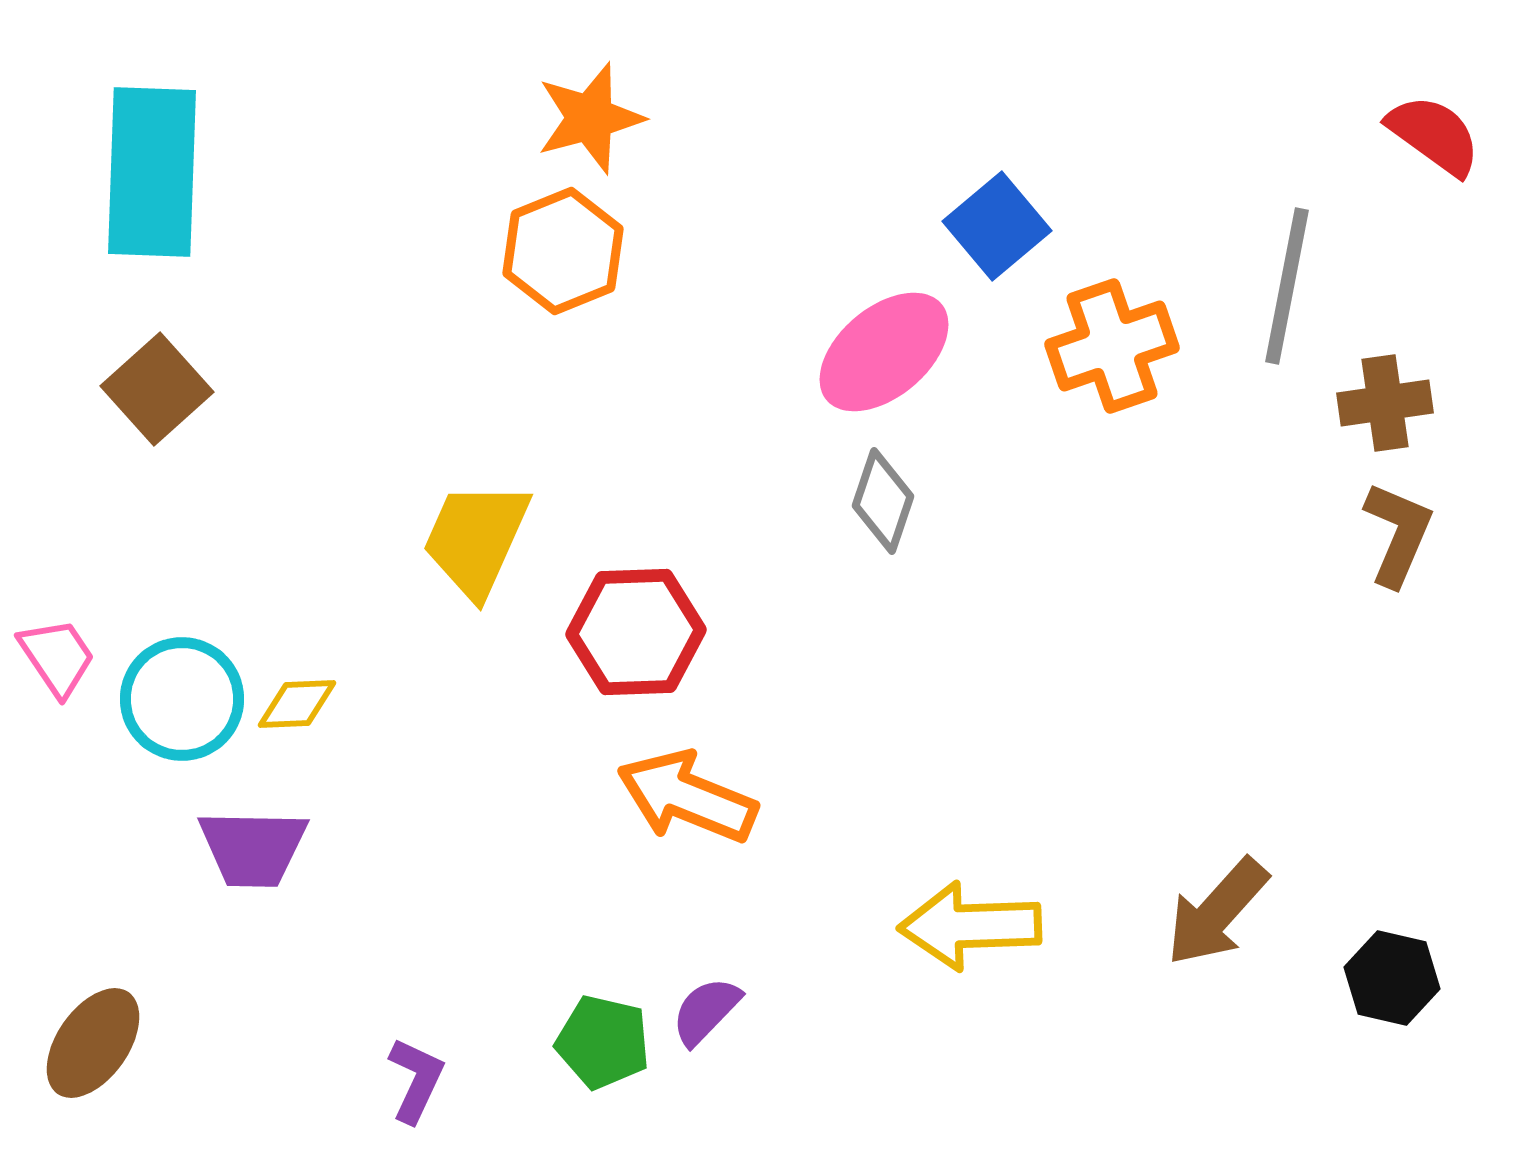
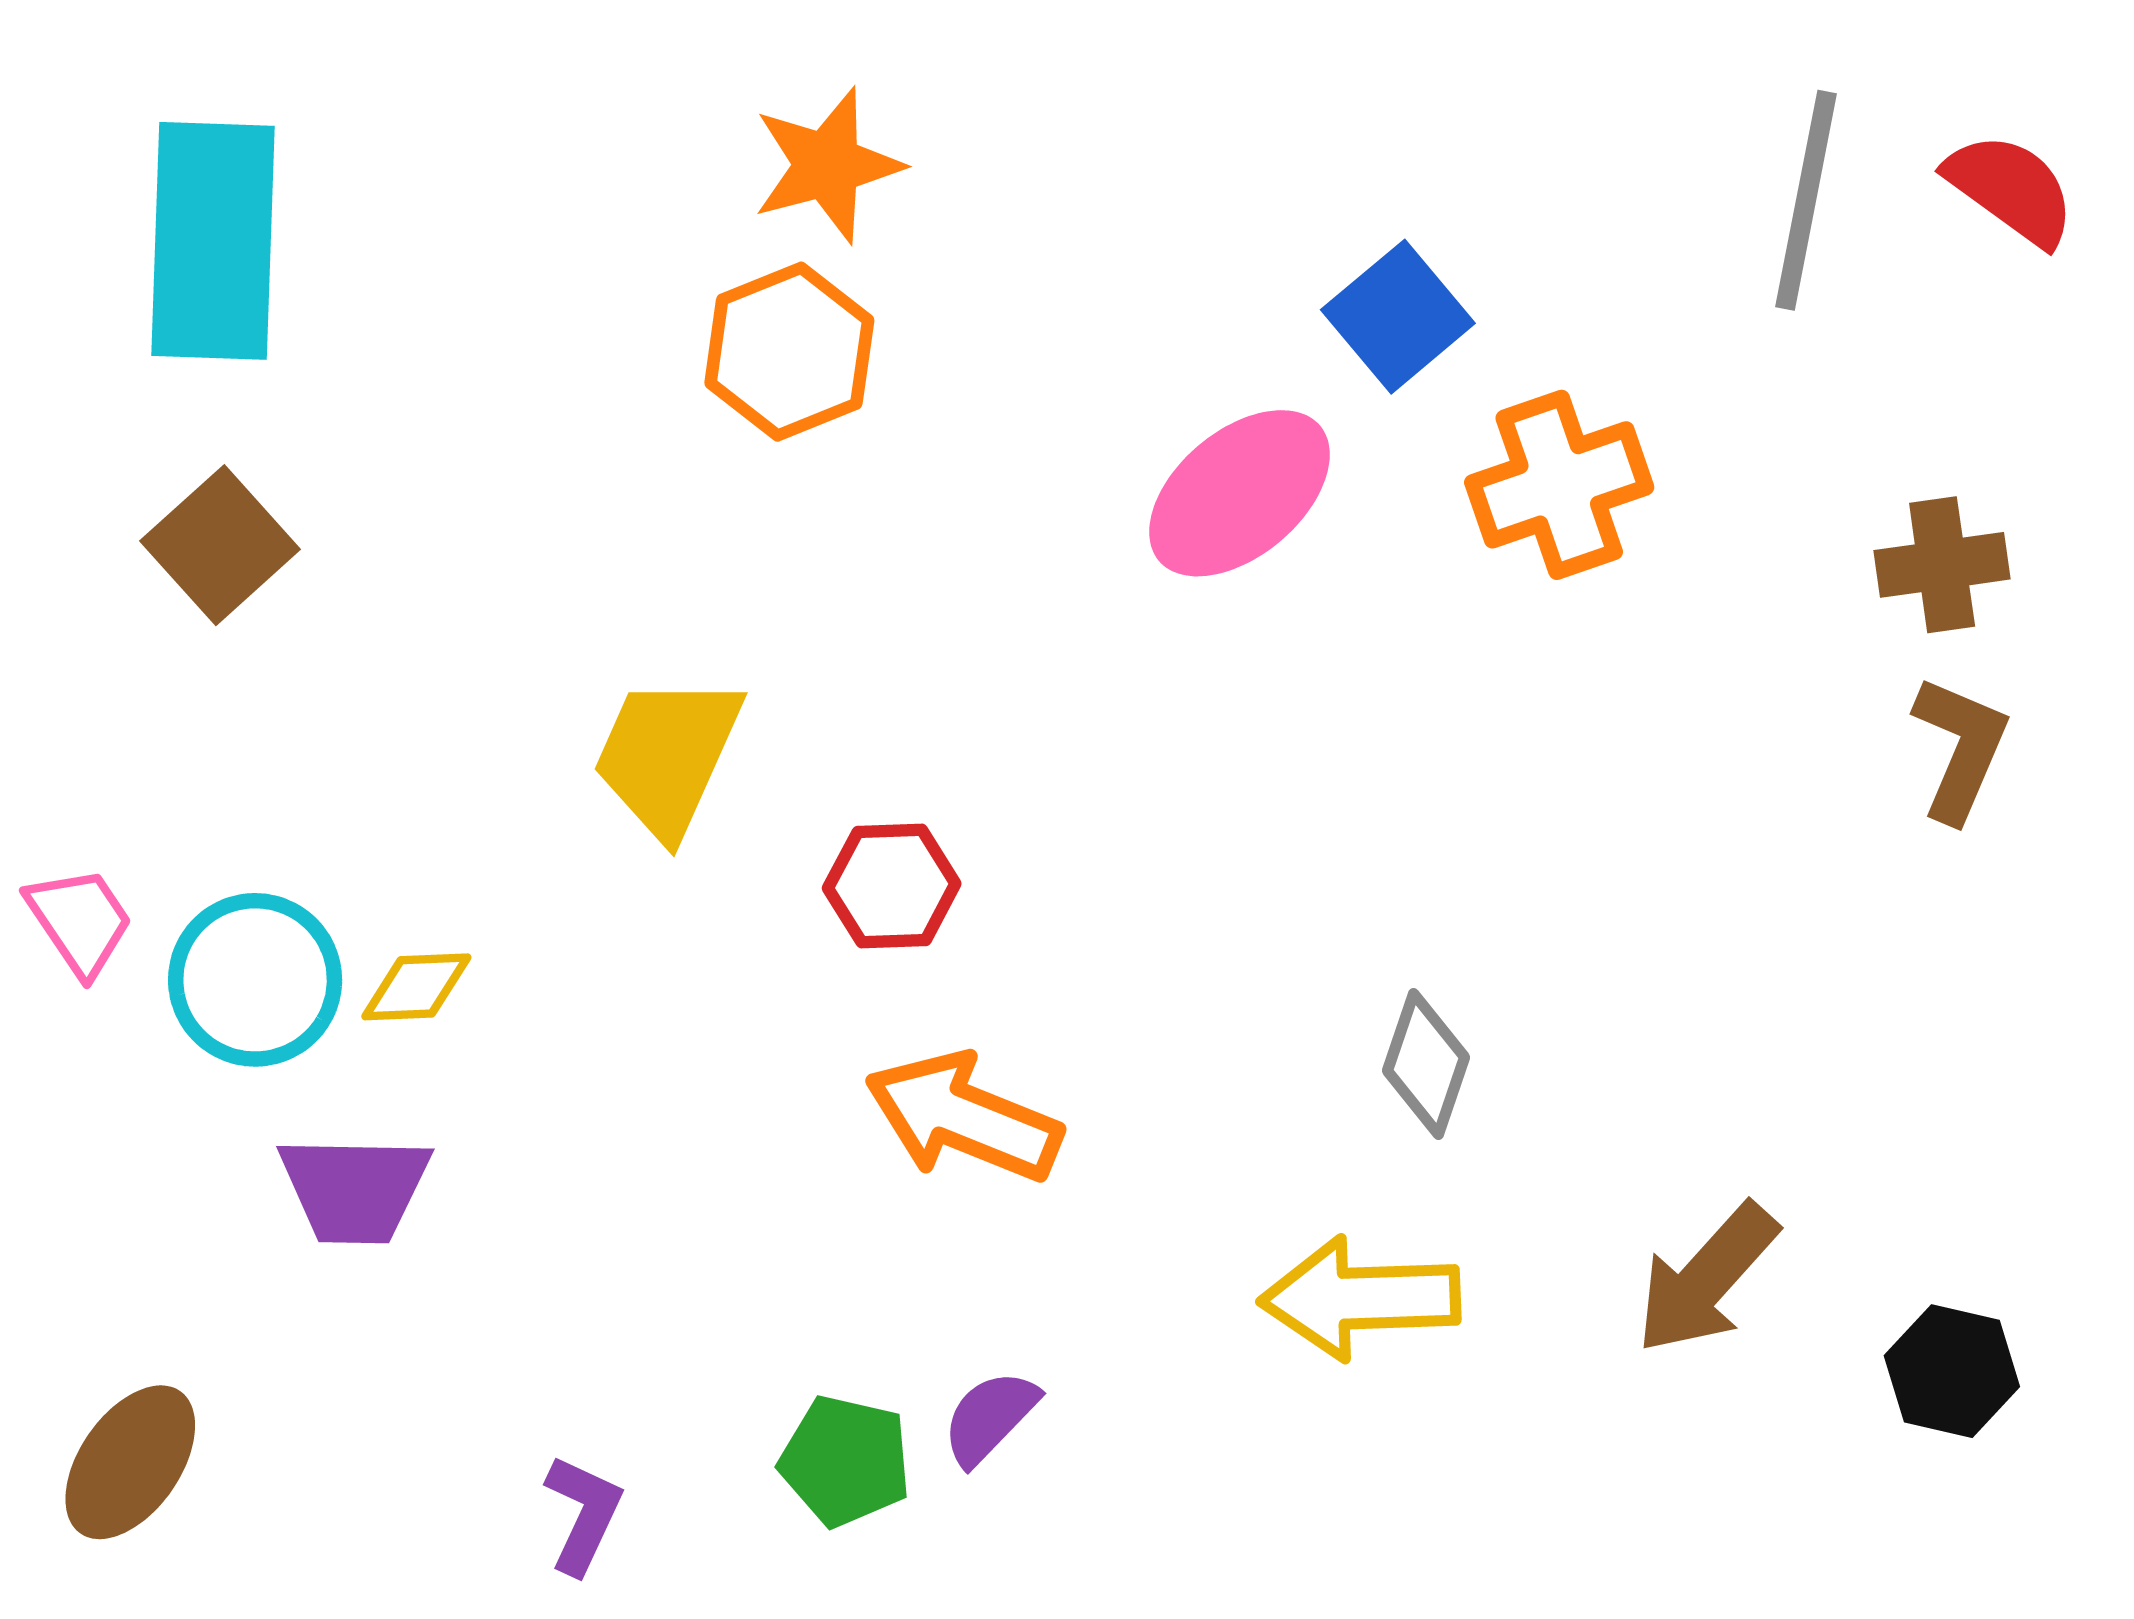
gray line: (1287, 286) -> (1806, 200), moved
gray diamond: (883, 501) -> (1426, 1064), moved
red hexagon: (636, 632) -> (892, 886), size x0.7

